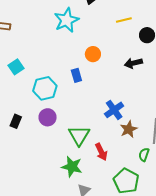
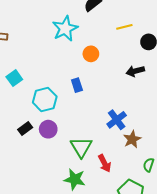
orange circle: (93, 54) -> (91, 54), moved
black rectangle: (16, 121) -> (25, 129), moved, turned 32

